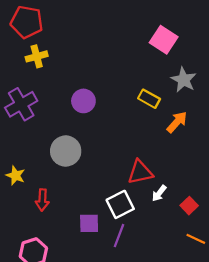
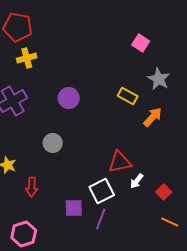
pink square: (164, 40) -> (141, 43), size x0.7
gray circle: (66, 151) -> (53, 143), size x0.7

